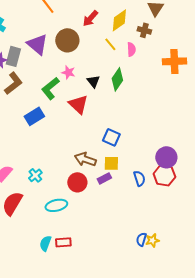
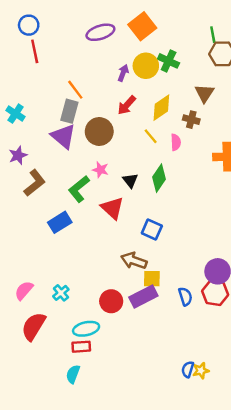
gray rectangle: (13, 56) -> (69, 111), moved
blue square: (111, 137) -> (152, 230), moved
brown arrow: (85, 159) -> (134, 261), moved
purple rectangle: (104, 178) -> (143, 296), size x1.6
red rectangle: (63, 242) -> (81, 347), moved

